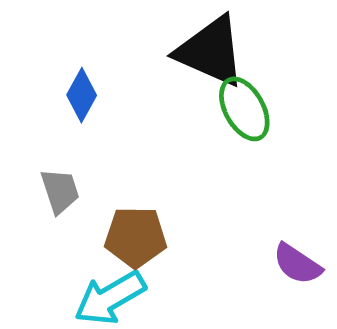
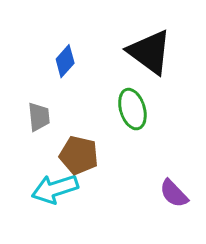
green ellipse: (244, 109) -> (132, 109), moved

